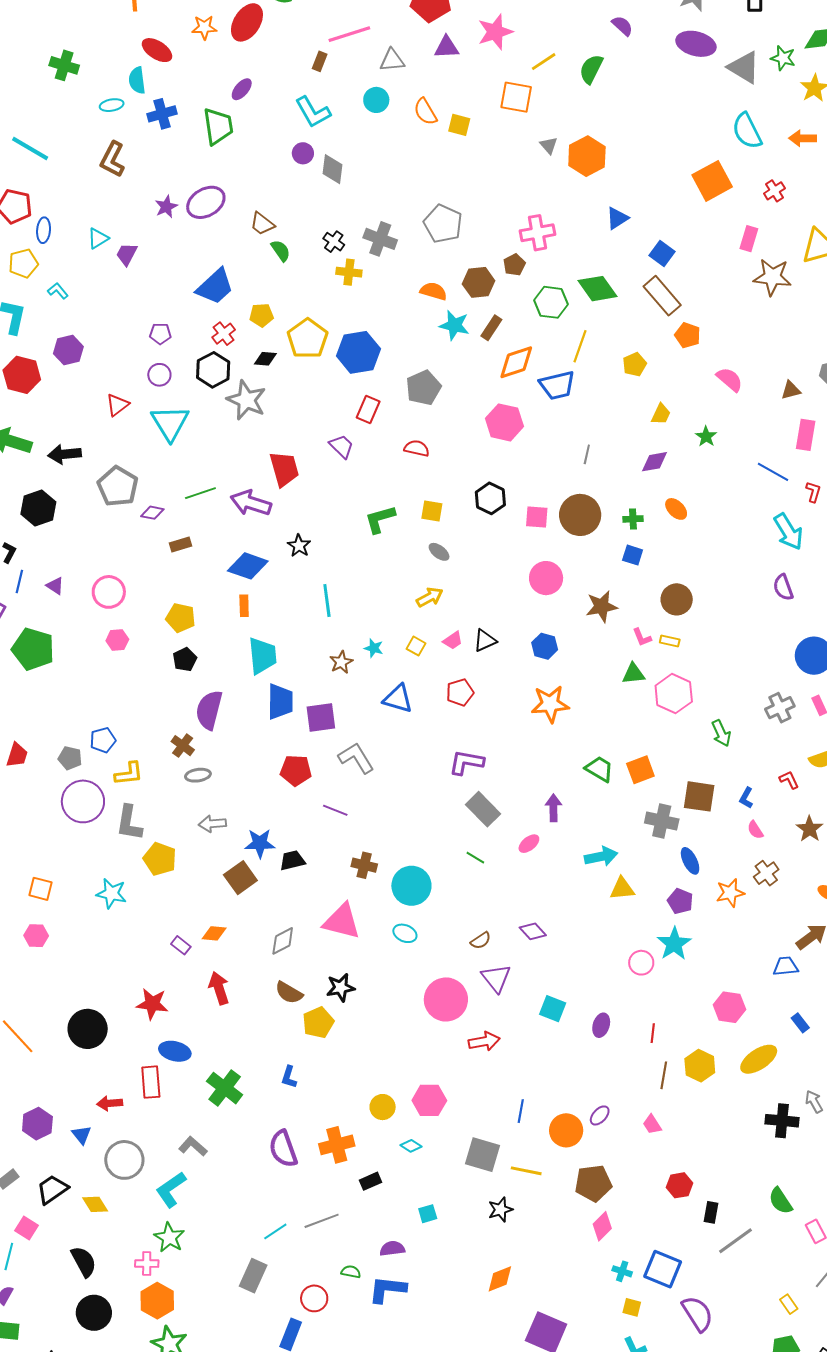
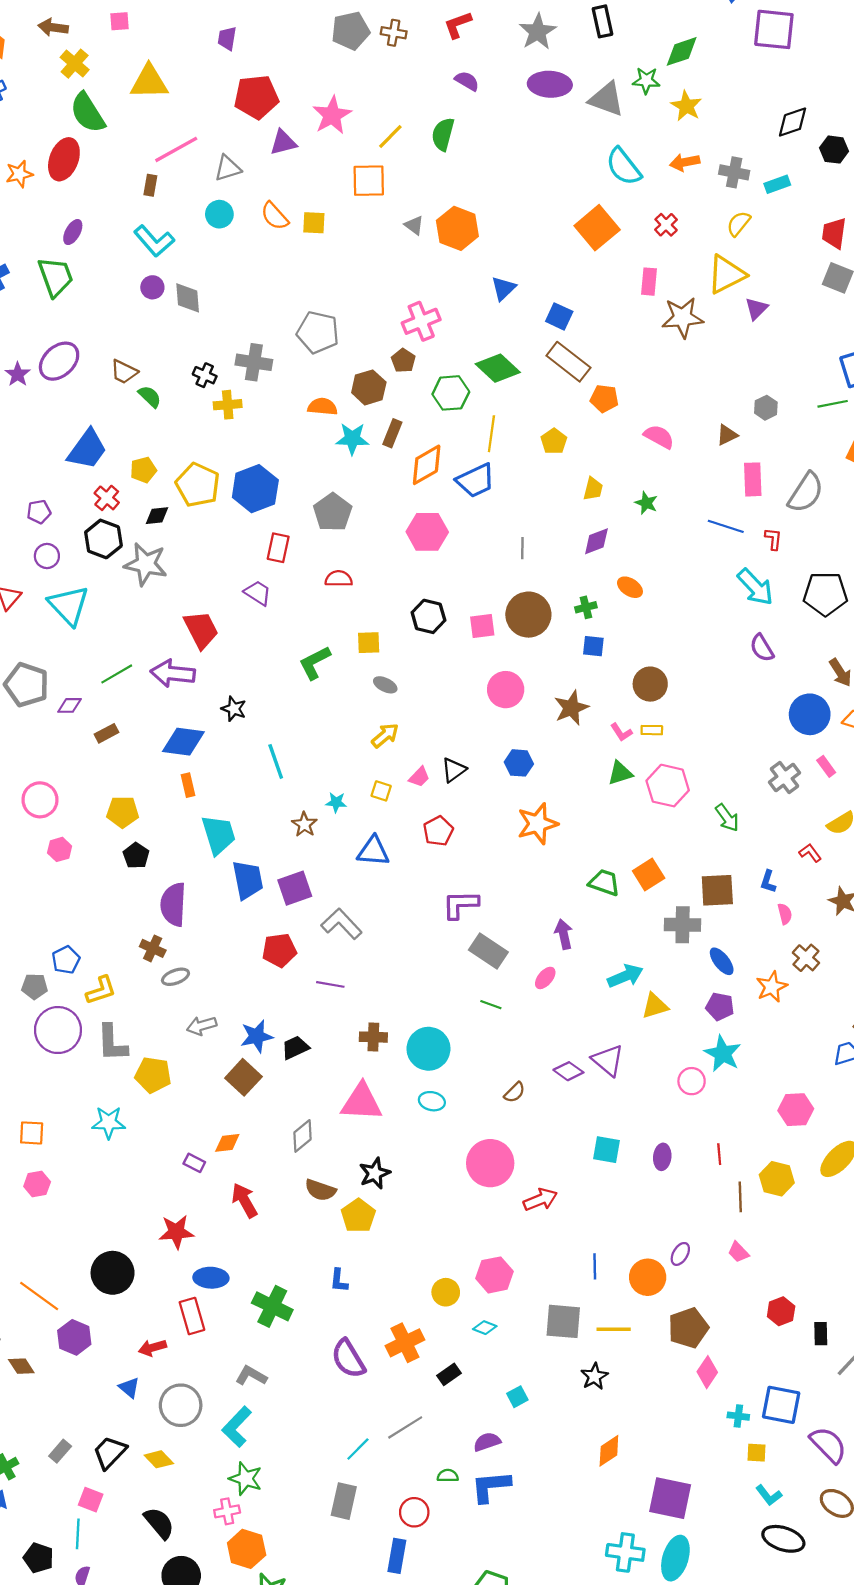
pink semicircle: (755, 830) -> (785, 914), turned -150
purple triangle: (496, 978) -> (608, 1060), moved
purple hexagon: (37, 1124) -> (74, 1337), moved

